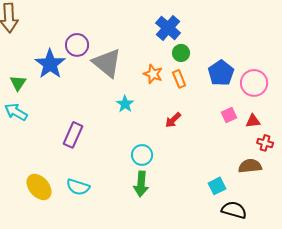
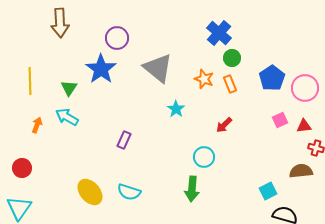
purple circle: (77, 45) -> (117, 38), moved
purple rectangle: (73, 135) -> (124, 140), size x0.7
cyan circle: (142, 155) -> (204, 157), moved

